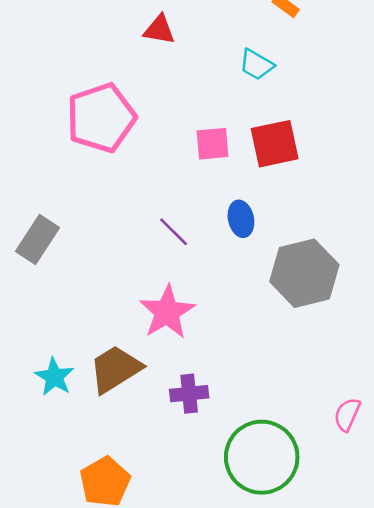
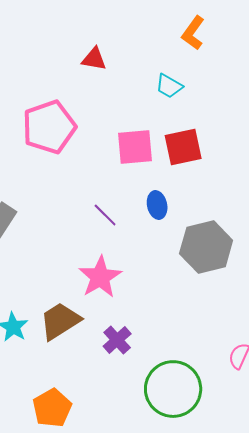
pink square: (212, 144) -> (135, 147), size x1.4
purple cross: (189, 394) -> (117, 340), turned -36

